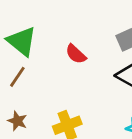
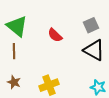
brown line: (17, 77) -> (14, 51), turned -35

